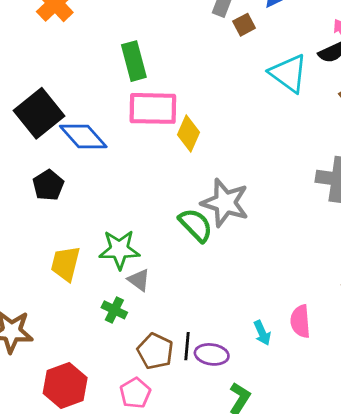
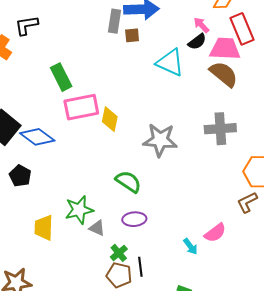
brown square: (244, 25) -> (132, 35), turned 35
gray star: (225, 203) -> (160, 140), moved
green cross: (114, 310) -> (119, 253), moved, turned 36
pink semicircle: (300, 321) -> (215, 233), turned -110
purple ellipse: (212, 354) -> (134, 219), moved

